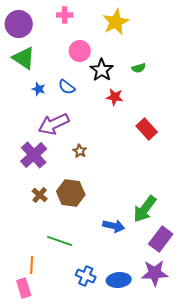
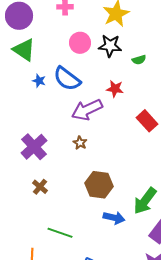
black star: (102, 70) -> (110, 46), moved, turned -30
blue semicircle: (67, 87) -> (67, 79), size x1.6
purple arrow: (54, 124) -> (87, 110), moved
brown hexagon: (71, 193) -> (99, 185), moved

